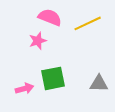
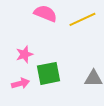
pink star: (38, 41) -> (24, 54), moved

